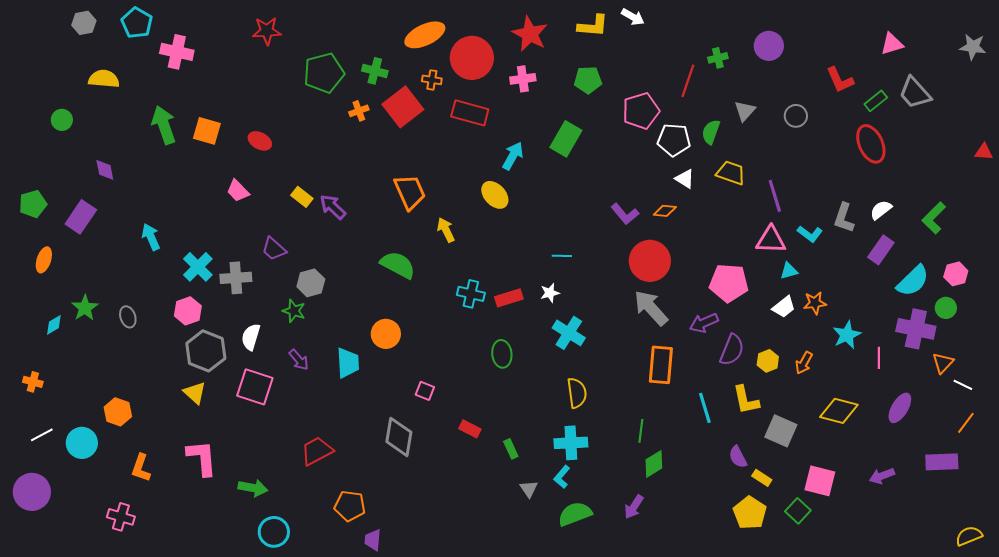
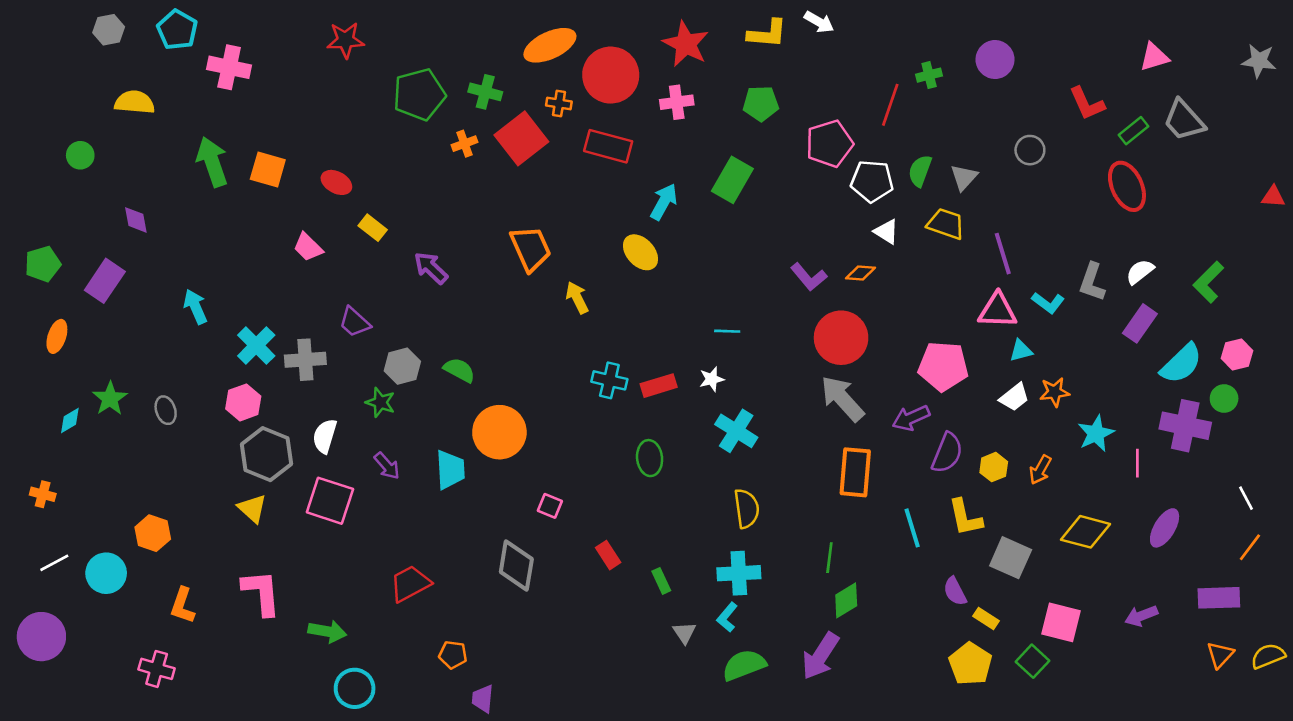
gray triangle: (745, 111) -> (964, 177), moved
yellow rectangle: (302, 197) -> (373, 228), moved
green semicircle: (398, 265) -> (459, 370), moved, size x0.7
orange circle: (386, 334) -> (499, 432), size x1.4
orange triangle: (943, 363) -> (1220, 655), moved
white line: (963, 385) -> (1246, 498), turned 36
red rectangle: (470, 429) -> (608, 555), turned 30
orange pentagon: (350, 506) -> (453, 655), size x0.7
purple arrow: (634, 507) -> (820, 656), size x1.5
yellow semicircle: (969, 536) -> (1268, 656), moved

